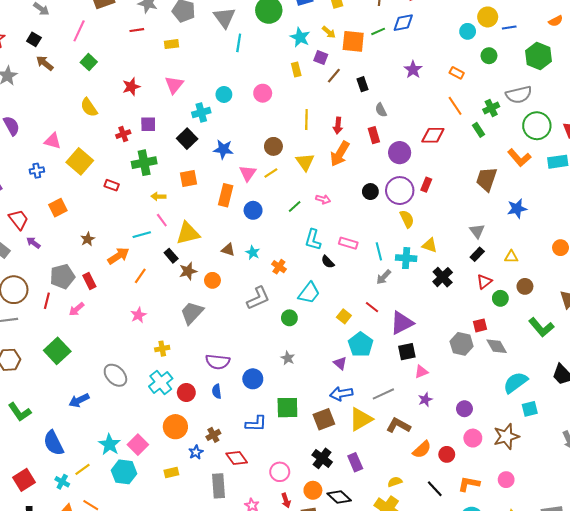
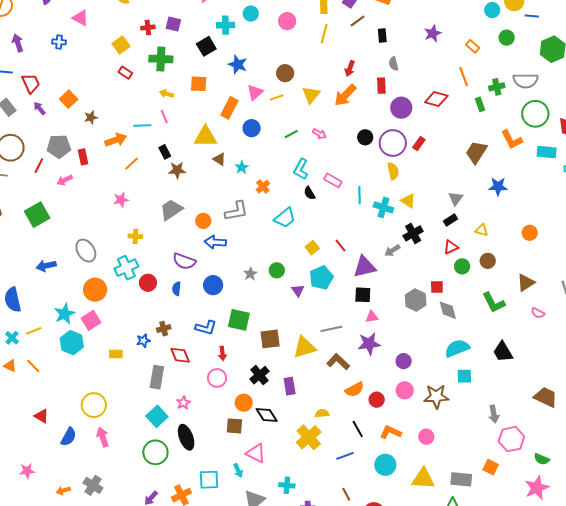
yellow line: (306, 120) -> (324, 34), moved
yellow square: (80, 161) -> (121, 45), moved, size x0.7
orange square: (58, 208) -> (69, 99), moved, turned -30
yellow triangle: (188, 233) -> (205, 137), moved
gray arrow: (384, 277) -> (392, 250), moved
orange circle: (212, 280) -> (203, 221), moved
green circle: (289, 318) -> (277, 270), moved
blue arrow: (341, 394) -> (215, 242), moved
purple star: (425, 400) -> (369, 344), size x1.6
orange circle: (175, 427) -> (95, 290), moved
red arrow: (286, 500) -> (222, 353), moved

